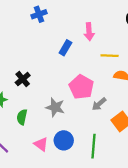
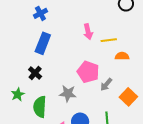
pink arrow: (89, 32) -> (88, 32), moved
blue rectangle: (65, 48) -> (43, 43), moved, size x1.5
green semicircle: (22, 117) -> (40, 107), size x1.5

